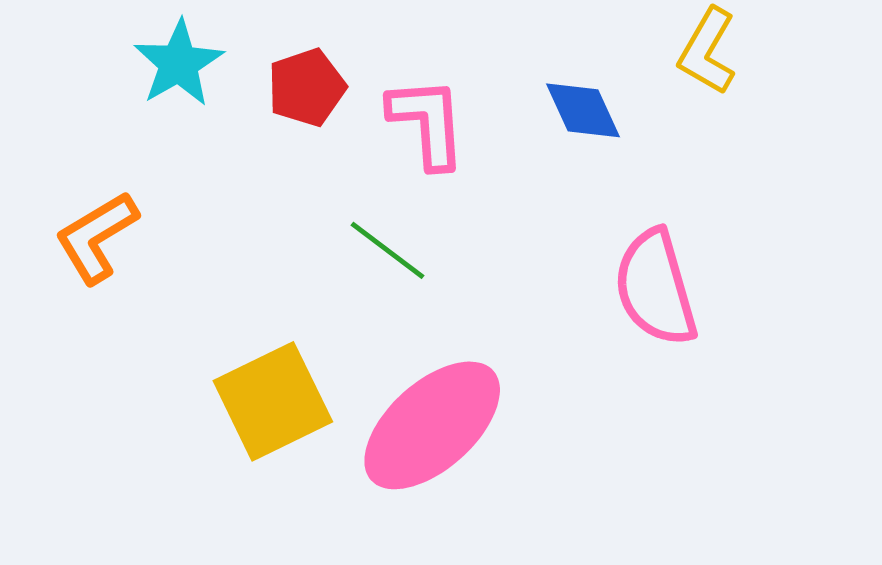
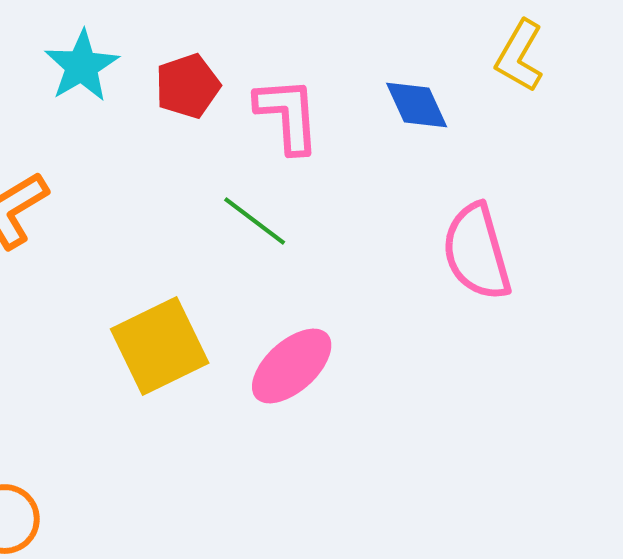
pink ellipse: (432, 425) -> (292, 366), size x0.7

